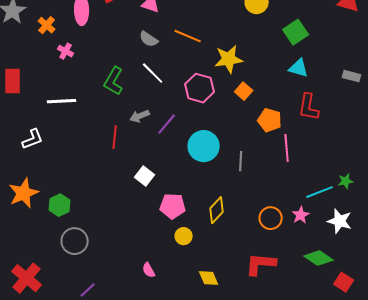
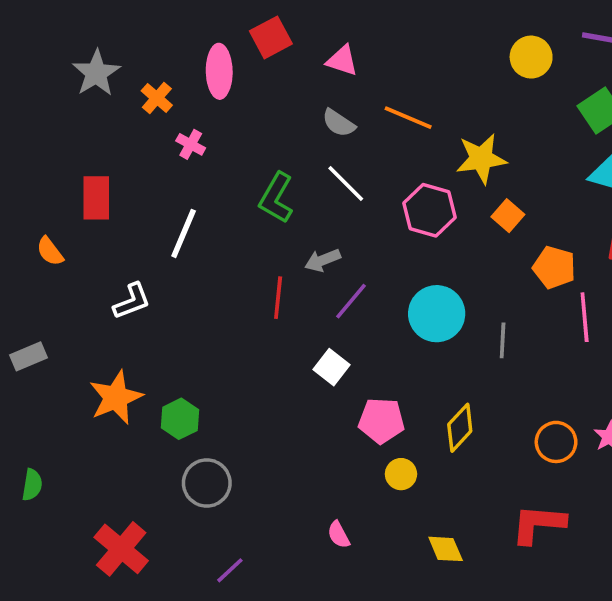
white line: (62, 101) -> (184, 233), turned -64
purple line: (167, 124) -> (351, 301), moved

